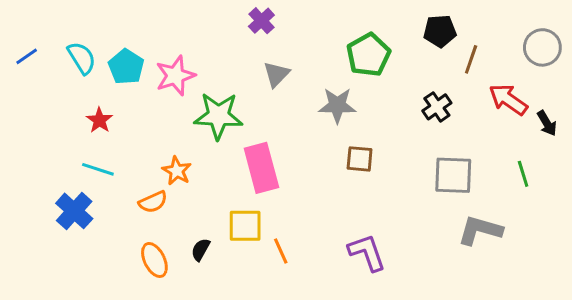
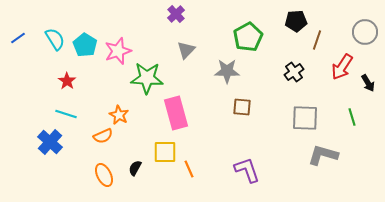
red arrow: (508, 99) -> (342, 67), turned -92

